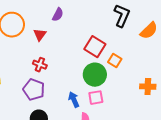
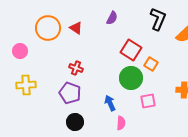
purple semicircle: (58, 15) -> (112, 18), moved
red triangle: (40, 35) -> (76, 28), moved, turned -32
pink square: (96, 98) -> (148, 101), moved

